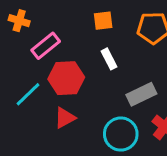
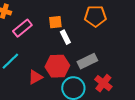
orange square: (103, 21) -> (55, 22), moved
red hexagon: (66, 78) -> (57, 66), moved

